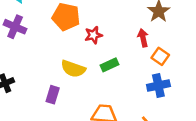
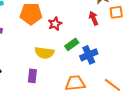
orange square: (160, 56) -> (116, 12), moved, turned -32
blue cross: (158, 86) -> (89, 55), moved

